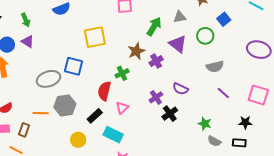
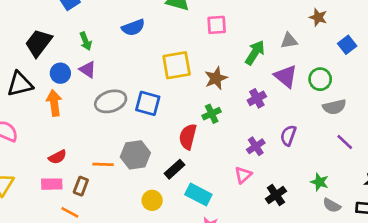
green circle: (205, 36) -> (320, 79), moved
brown star: (136, 51) -> (216, 78), moved
gray ellipse: (48, 79) -> (111, 101), moved
purple semicircle: (180, 89) -> (288, 135), turned 84
pink triangle: (122, 108) -> (243, 175), moved
black cross: (170, 114) -> (276, 195), moved

